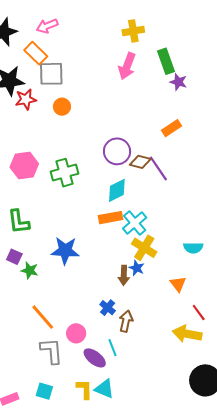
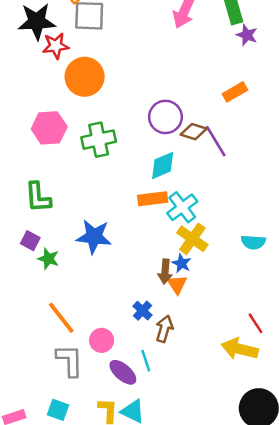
orange circle: (62, 107) -> (85, 77), moved, size x1.8
orange triangle: (178, 284) -> (177, 284), moved

